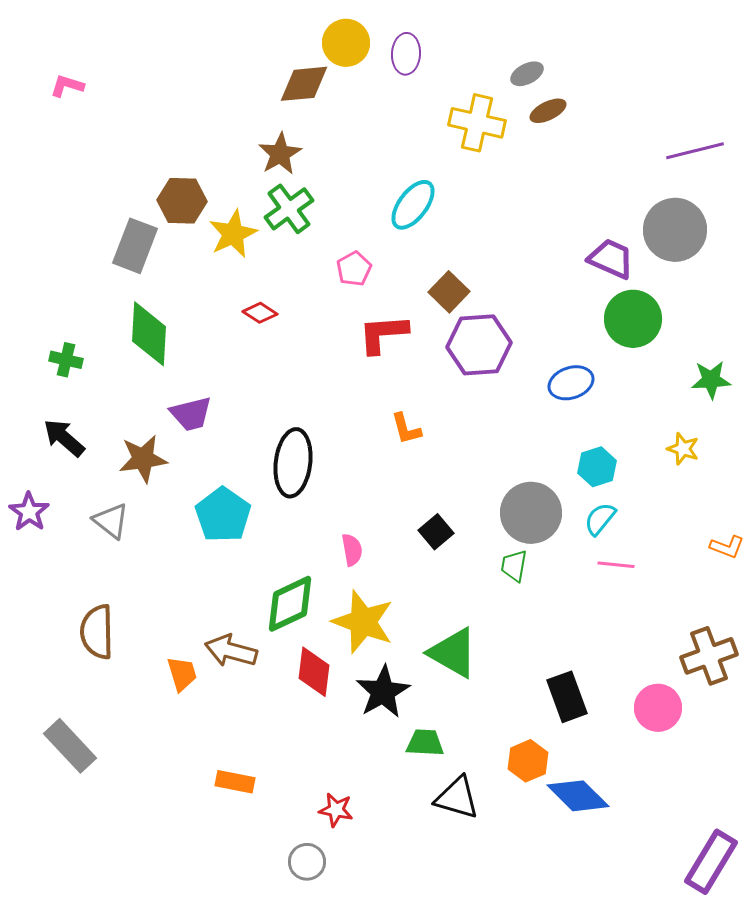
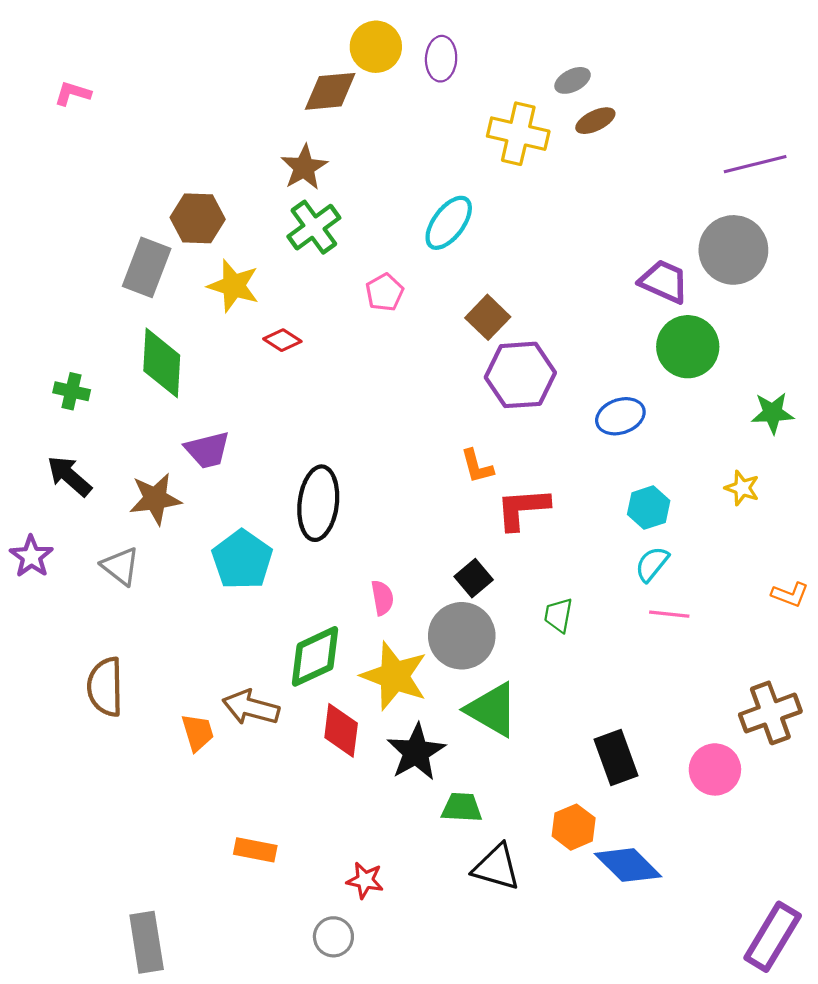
yellow star: (233, 234) -> (233, 286), moved, turned -30
red L-shape: (383, 334) -> (523, 509), moved
orange L-shape: (406, 429) -> (477, 466), moved
gray circle: (531, 513) -> (462, 636), moved
gray rectangle: (70, 746) -> (147, 942), moved, turned 34

